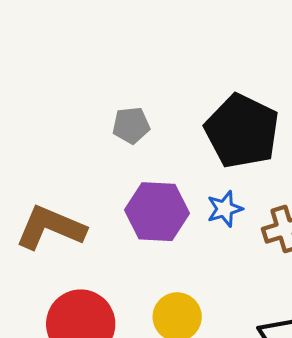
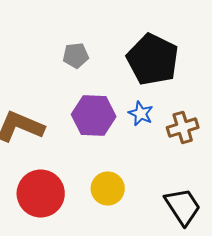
blue star: (225, 209) -> (141, 114), turned -30

